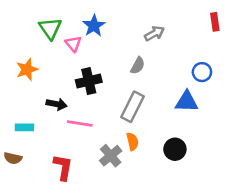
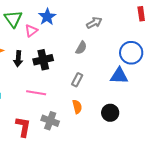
pink triangle: (73, 44) -> (31, 31), turned 32
blue circle: (202, 72) -> (131, 53), size x1.5
black arrow: (57, 104) -> (18, 59), moved, turned 84
gray rectangle: (133, 107) -> (77, 80), size x0.6
gray cross: (111, 156) -> (50, 121), moved, turned -30

